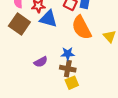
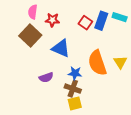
blue triangle: (48, 19) -> (61, 48), moved
orange semicircle: (81, 28) -> (97, 63), moved

